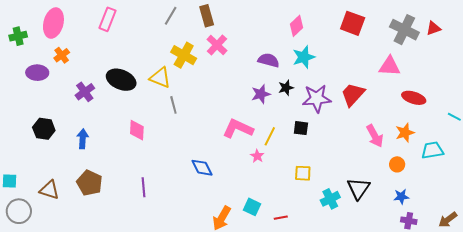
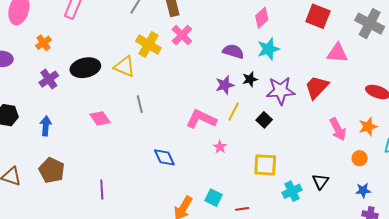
orange cross: (62, 55) -> (43, 43), moved
pink triangle: (389, 66) -> (337, 53), moved
black ellipse: (121, 80) -> (85, 68), turned -36
gray line: (173, 105) -> (140, 104), moved
black square: (301, 128) -> (264, 120), turned 35
pink diamond: (137, 130) -> (100, 118), turned -40
yellow line: (270, 136) -> (234, 111), moved
yellow square: (303, 173) -> (265, 165), size x1.4
purple line: (143, 187) -> (102, 190), moved
black triangle: (358, 189) -> (320, 181), size x0.7

